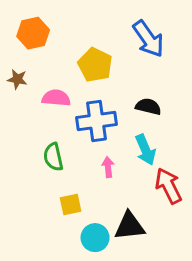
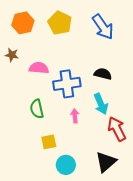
yellow pentagon: (95, 65) -> (60, 23), moved
black triangle: (130, 226) -> (106, 162), moved, turned -35

